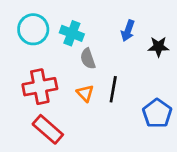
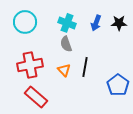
cyan cross: (72, 33) -> (67, 23), moved
black star: (158, 47) -> (119, 23), moved

